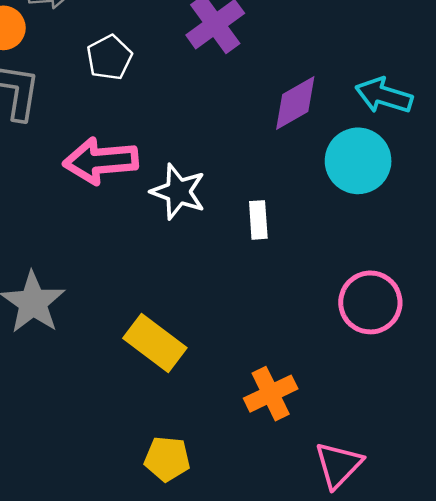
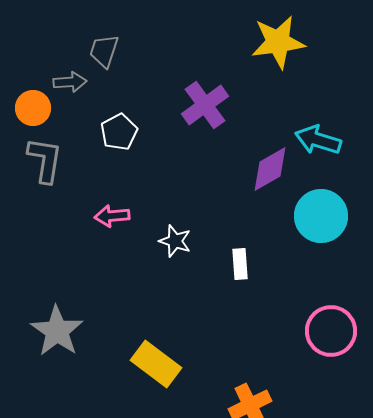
cyan arrow: (384, 96) -> (318, 140), moved
pink arrow: (101, 161) -> (112, 216), size x0.6
white star: (178, 192) -> (175, 241), size x0.7

